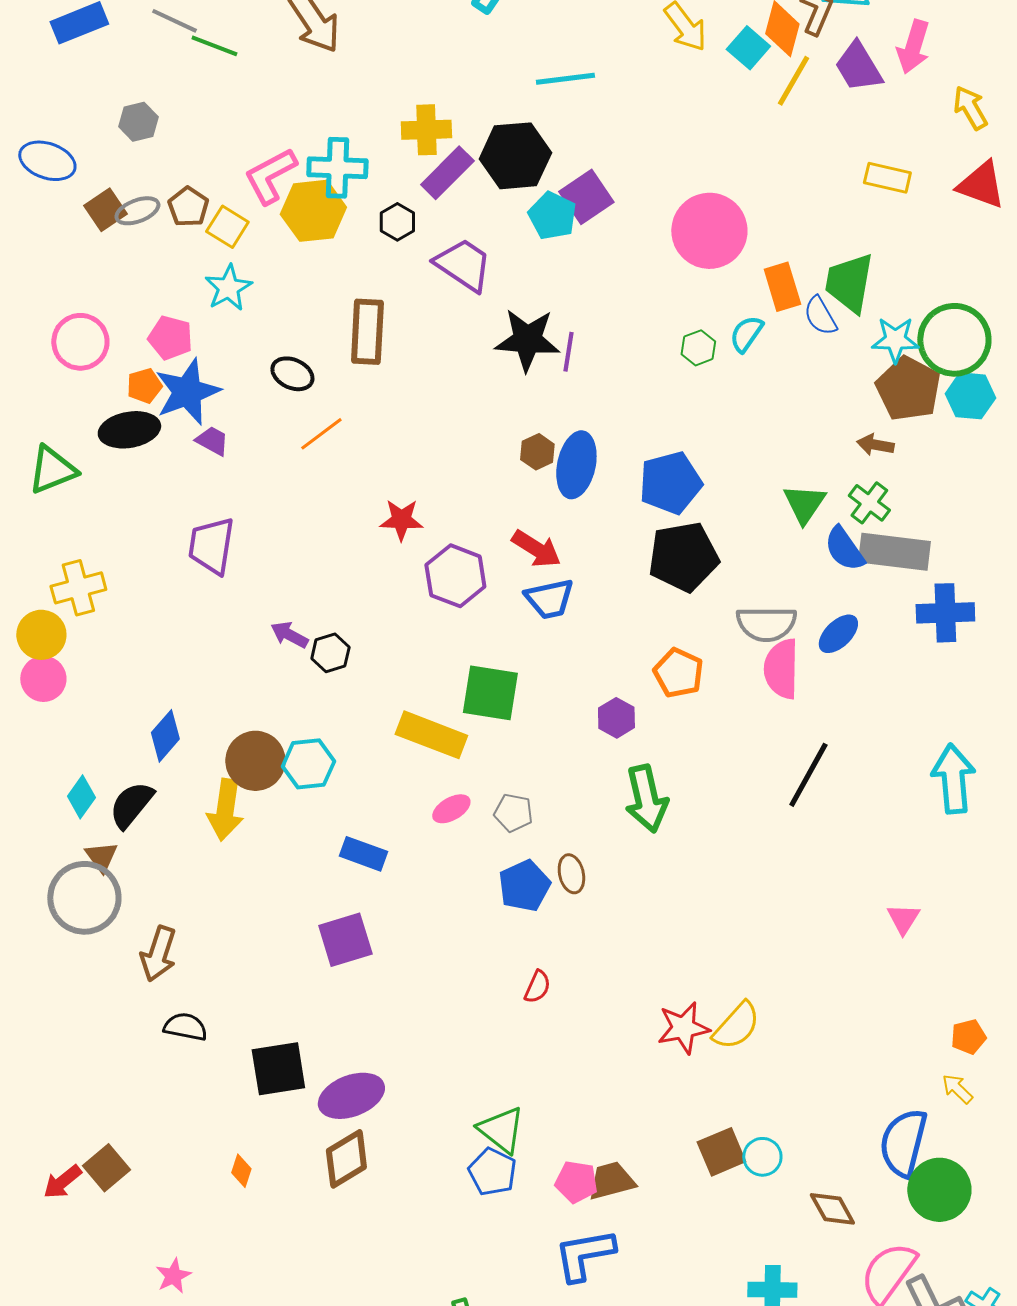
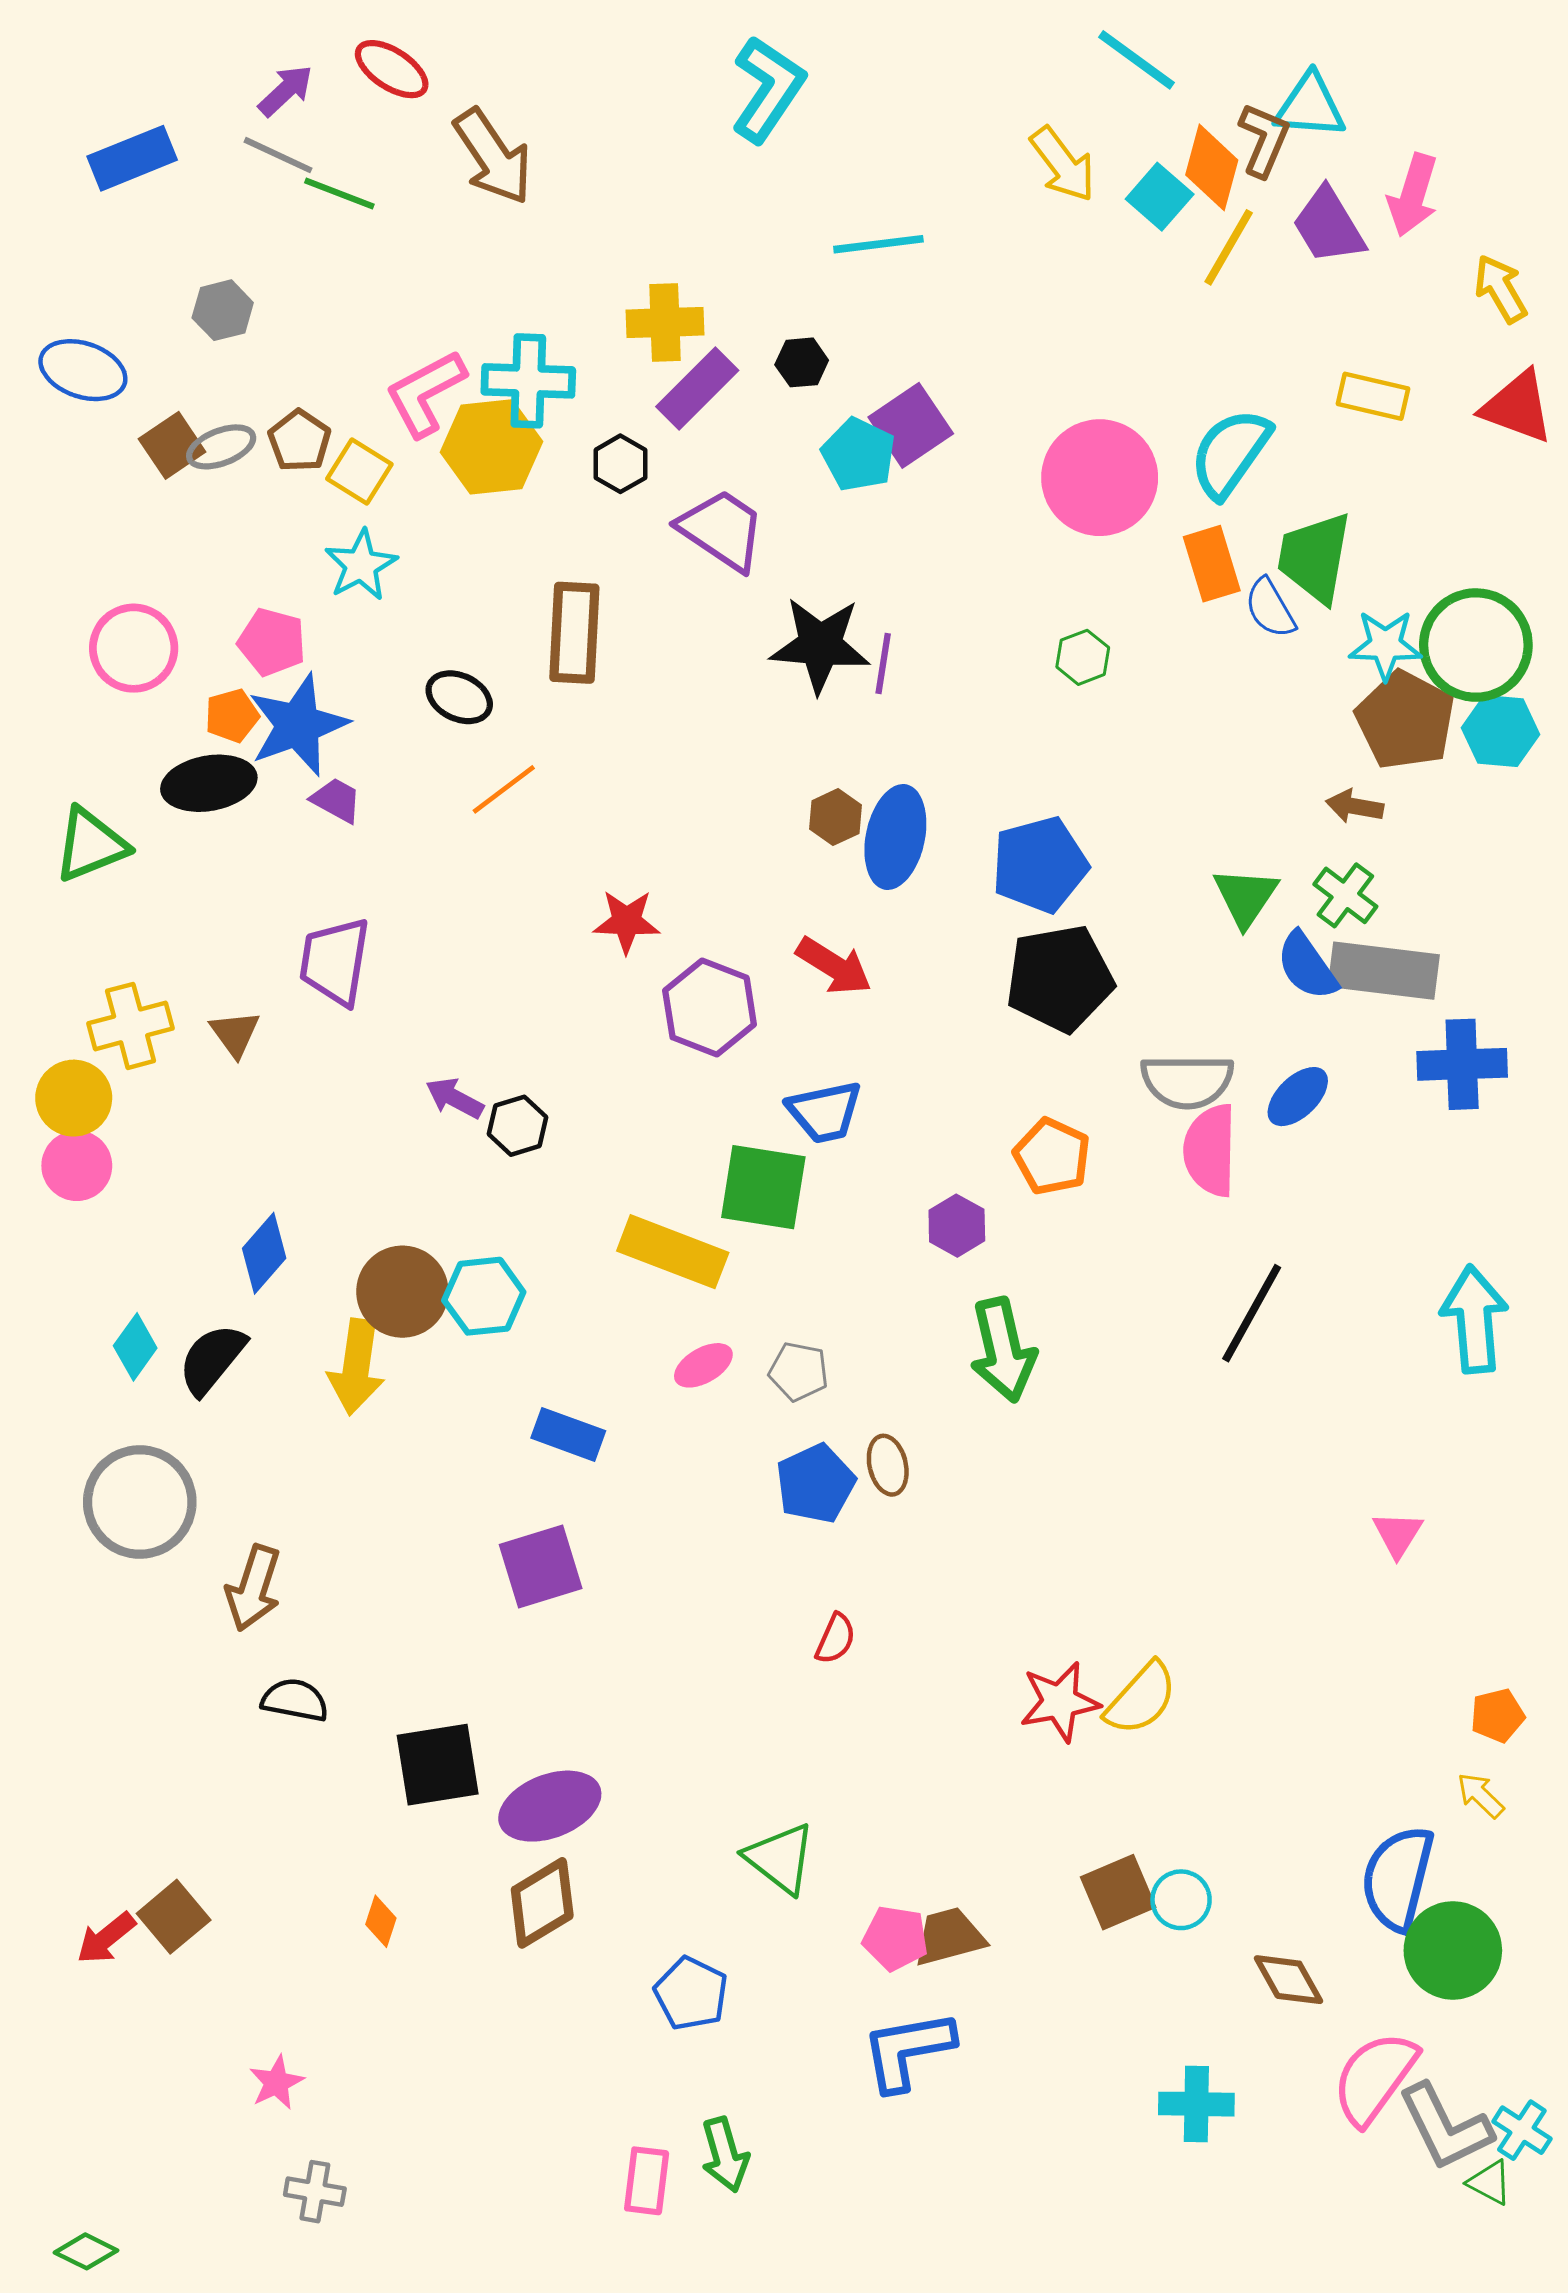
black hexagon: (515, 156) -> (802, 362), size x0.5
cyan semicircle: (746, 334) -> (1230, 453), moved, size x1.6
blue trapezoid: (549, 599) -> (825, 1112), moved
brown triangle: (101, 857) -> (235, 1034), moved
blue pentagon: (492, 1172) -> (691, 1993), moved

